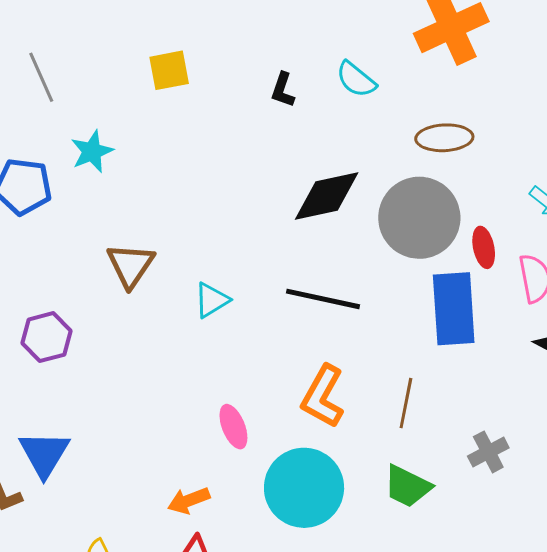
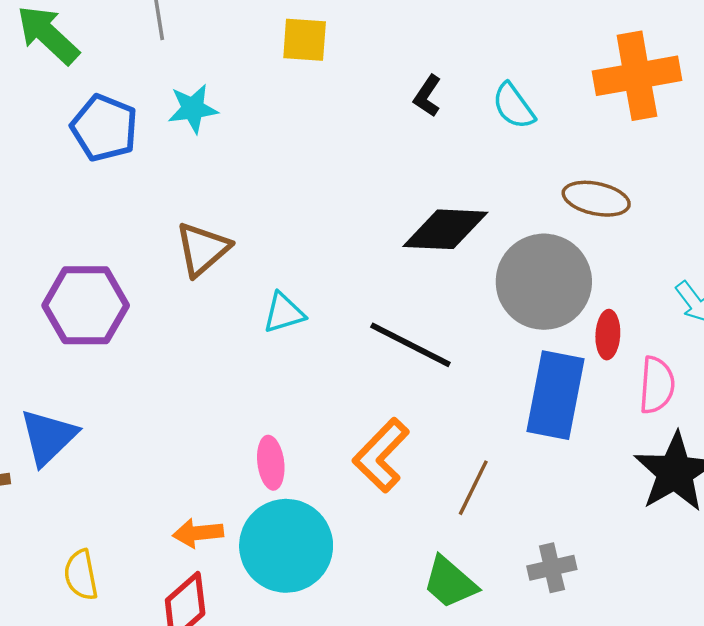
purple hexagon: (46, 337) -> (86, 305), size x1.4
cyan circle: (304, 488) -> (286, 546), moved

